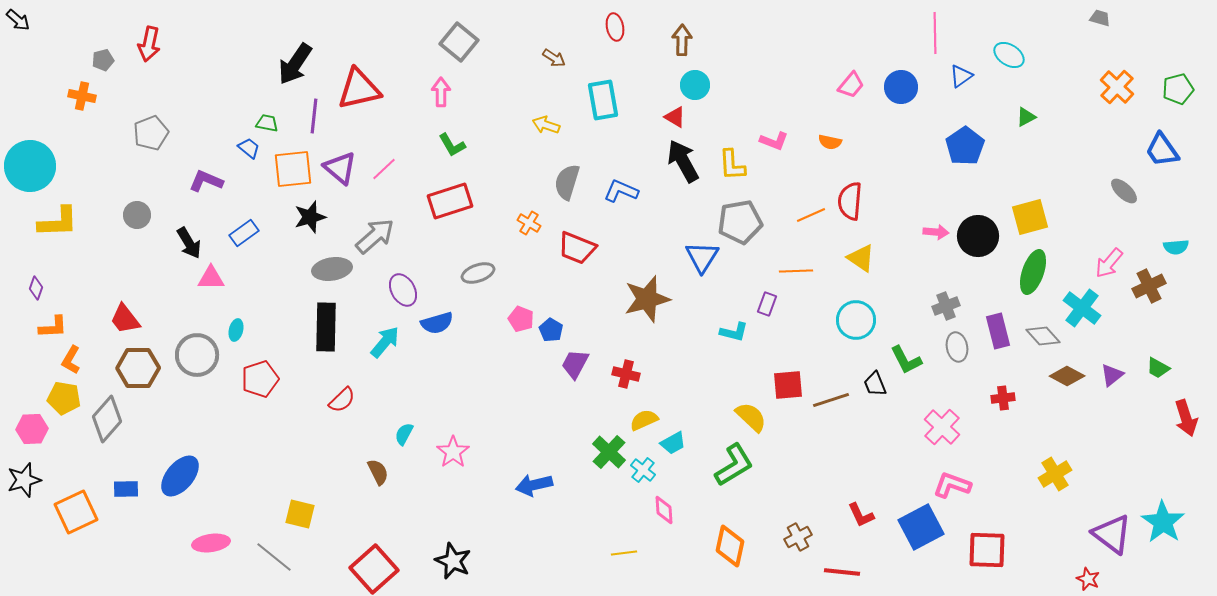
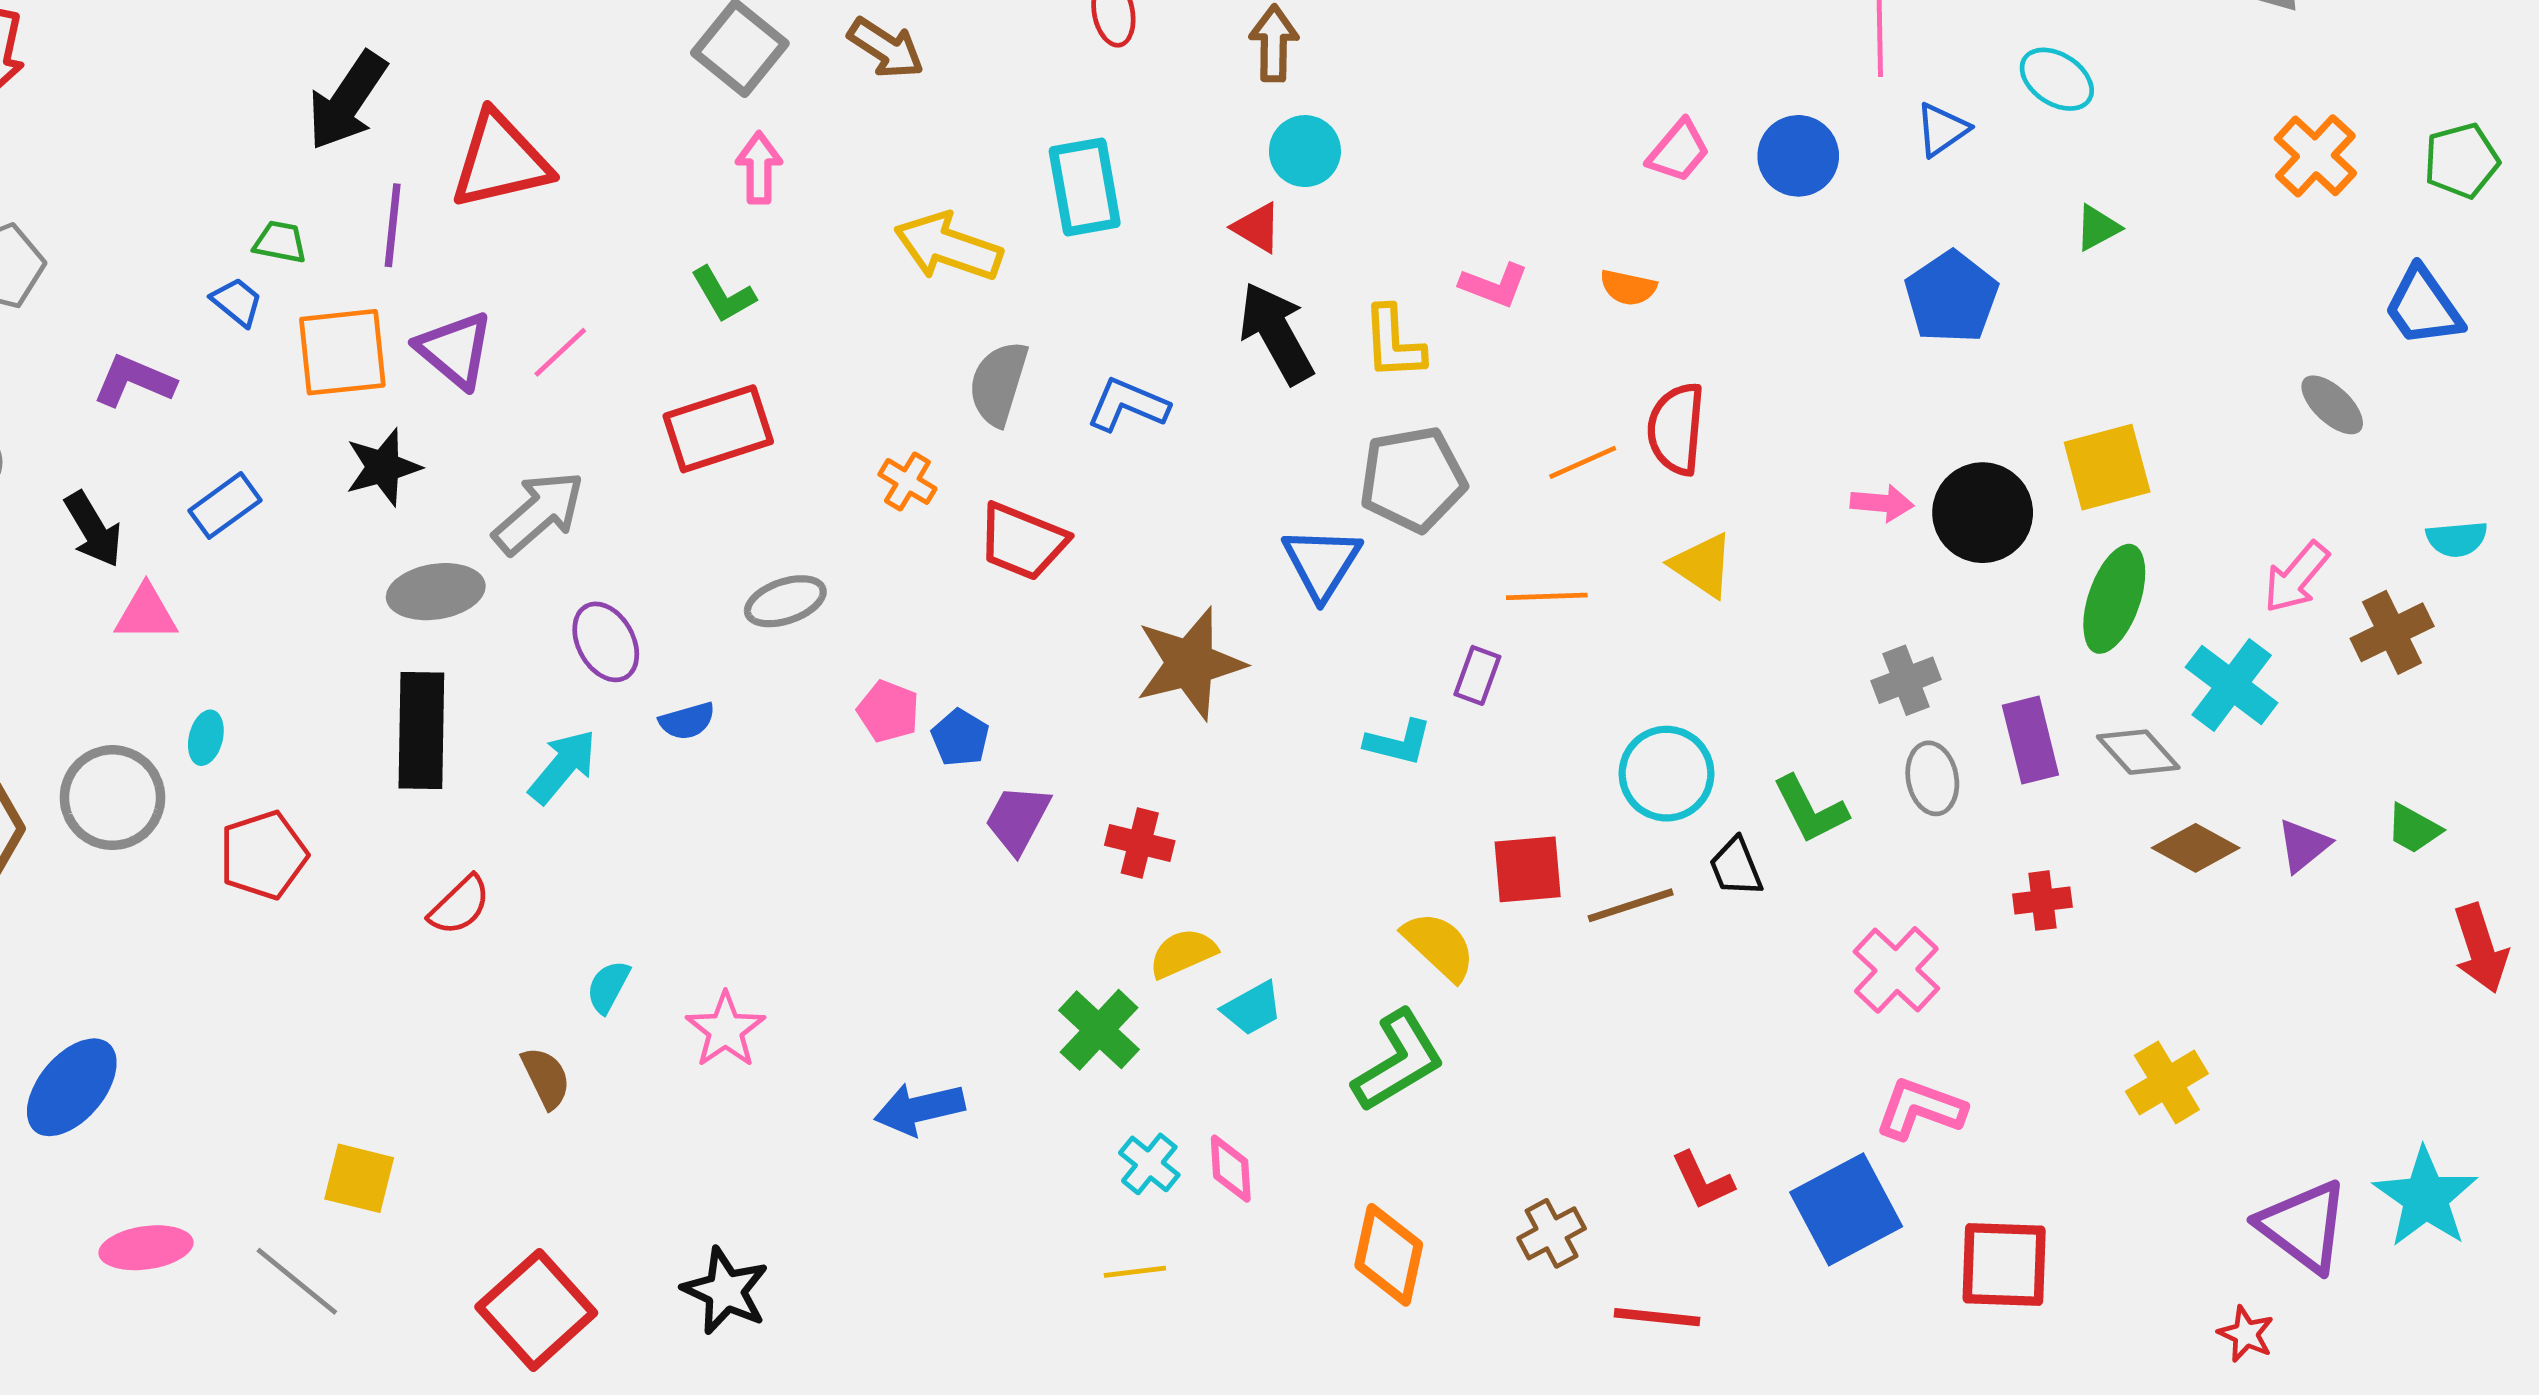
brown arrow: (554, 58) -> (886, 48), moved, size x1.4
pink arrow: (441, 92) -> (759, 168), moved
yellow arrow: (546, 125) -> (948, 247), size x1.6
cyan circle: (856, 320) -> (1667, 774), moved
blue semicircle: (437, 323) -> (687, 721), size x0.7
cyan cross: (643, 470) -> (1149, 1164), moved

